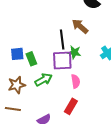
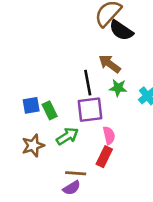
green star: (74, 52) -> (118, 88), moved
red rectangle: (71, 106) -> (104, 157), moved
brown line: (13, 109) -> (76, 173), moved

